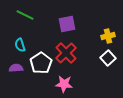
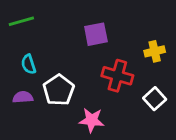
green line: (25, 15) -> (21, 21), moved, turned -42
red cross: (66, 53) -> (117, 76), moved, turned -30
white square: (108, 58) -> (155, 99), moved

